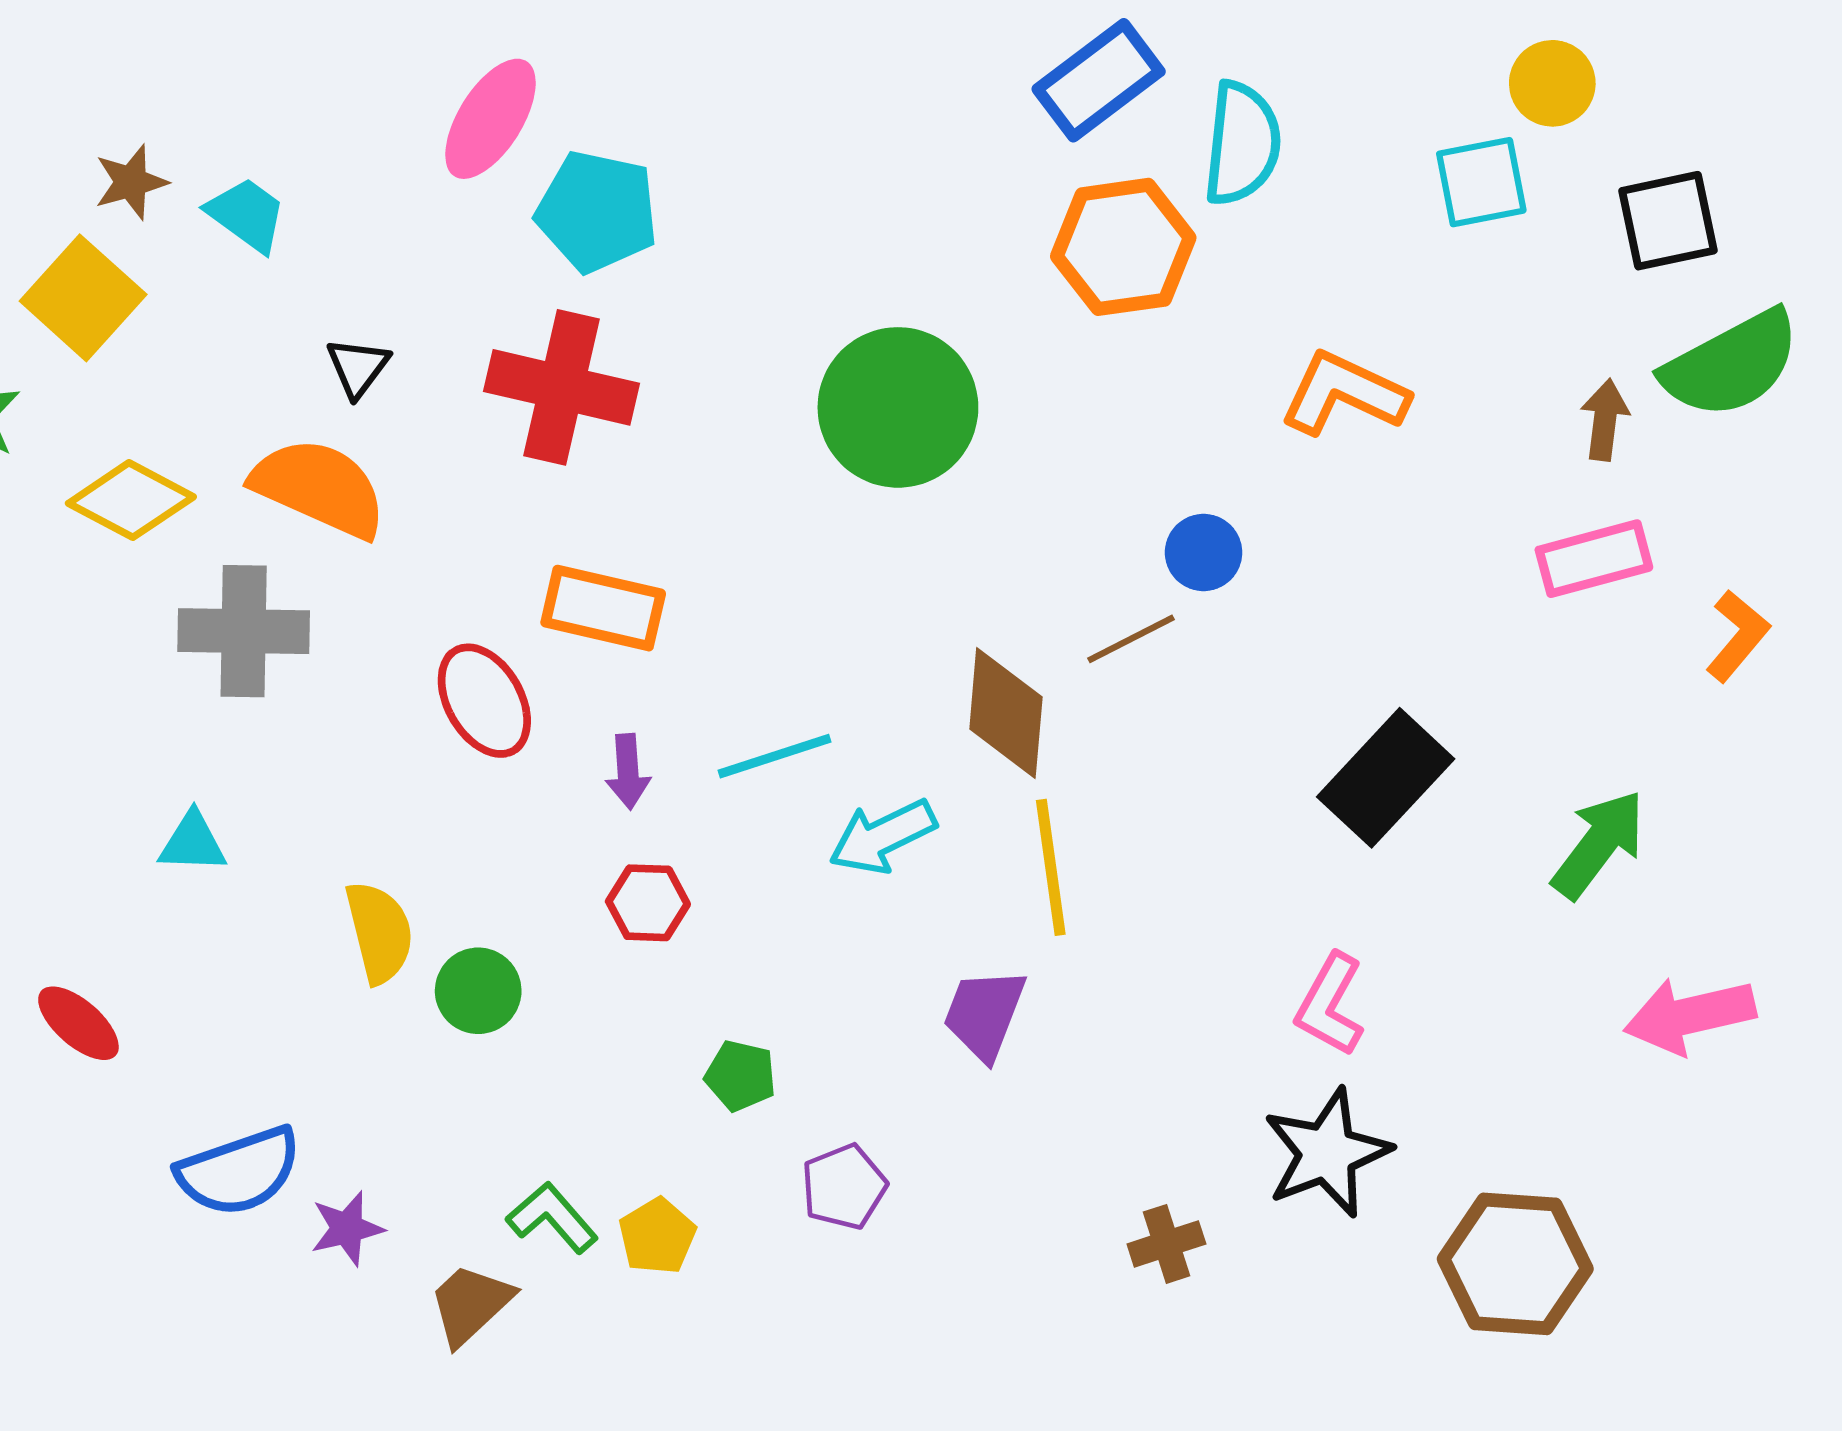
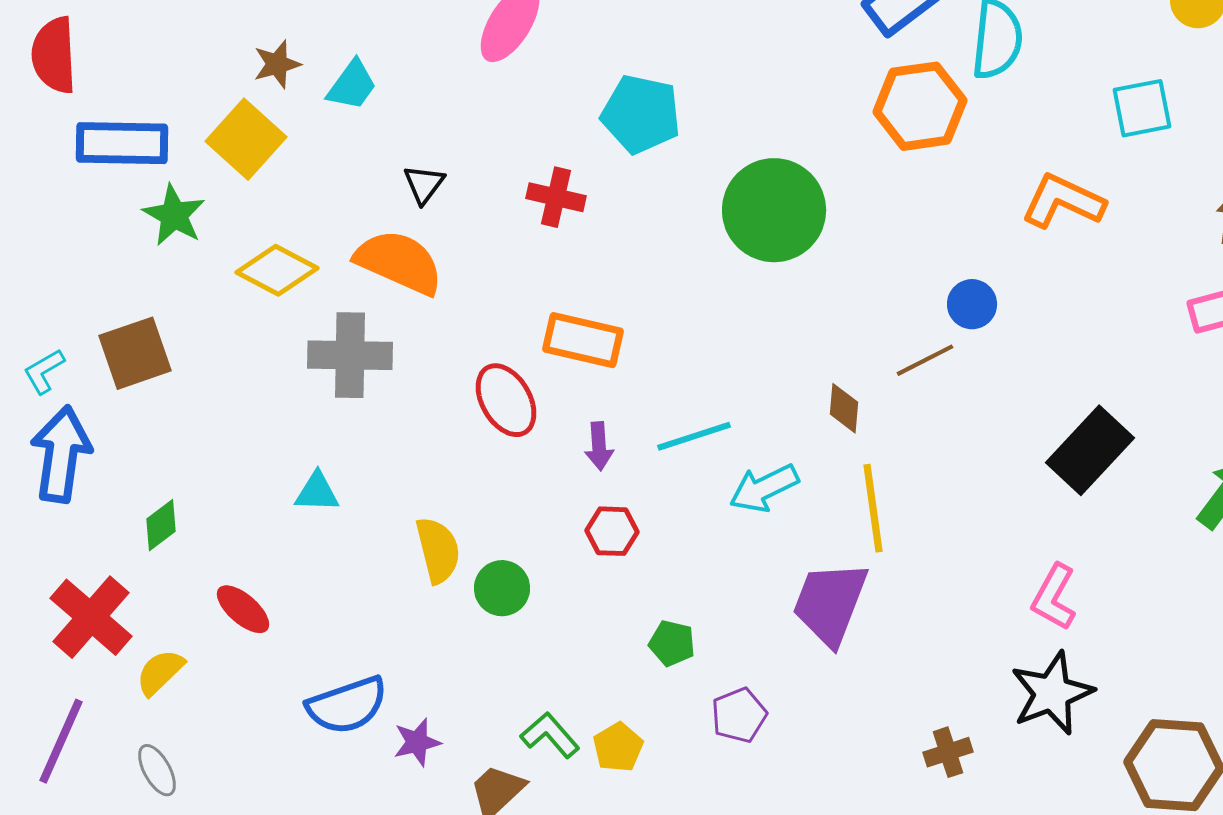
cyan square: (1481, 182) -> (1142, 108), moved
cyan pentagon: (597, 211) -> (641, 114), moved
cyan trapezoid: (247, 215) -> (352, 85), turned 90
red cross: (562, 387) -> (556, 197), size x0.6
brown diamond: (1006, 713) -> (844, 408), size x0.6
purple trapezoid: (984, 1014) -> (830, 603), size x1.4

